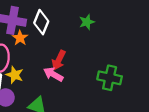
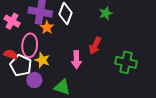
red arrow: (59, 60) -> (95, 46), moved
pink arrow: (53, 74) -> (76, 60), turned -120

